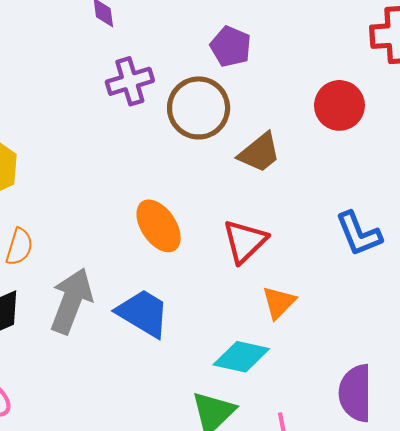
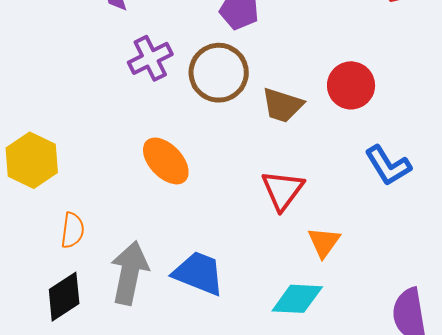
red circle: (339, 105) -> (351, 85), moved
brown trapezoid: (259, 153) -> (282, 105), turned 66
orange ellipse: (159, 226) -> (166, 161), moved

